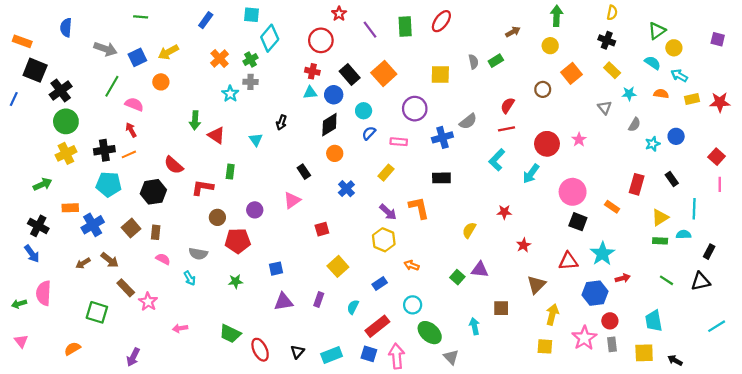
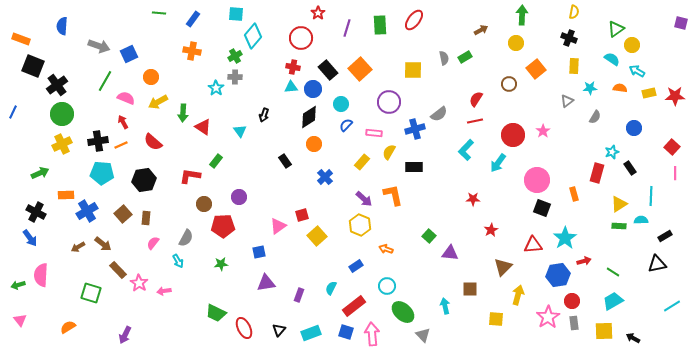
green line: (141, 17) -> (159, 13), moved
purple line: (370, 30) -> (347, 28), turned 54
purple square: (718, 39) -> (681, 23), moved
yellow arrow: (168, 52) -> (158, 102), moved
orange cross: (220, 58) -> (192, 51), moved, turned -36
yellow rectangle: (612, 70) -> (574, 66), turned 49
blue line: (14, 99) -> (13, 112), moved
gray triangle: (605, 108) -> (567, 101), turned 32
cyan star: (653, 144) -> (612, 152), moved
red semicircle: (174, 165) -> (153, 142), moved
green rectangle: (230, 172) -> (216, 161), turned 32
pink triangle: (292, 200) -> (278, 226), moved
orange rectangle: (612, 207) -> (574, 194), turned 40
yellow semicircle: (469, 230) -> (389, 152), moved
black rectangle: (709, 252) -> (665, 236), turned 32
gray semicircle: (198, 254) -> (186, 238), turned -72
pink semicircle: (163, 259) -> (153, 243), turned -80
yellow square: (338, 266) -> (317, 236), moved
green square: (457, 277) -> (429, 236), moved
green line: (666, 280) -> (613, 272), moved
purple rectangle: (319, 300) -> (299, 295), moved
cyan trapezoid: (654, 321) -> (613, 301), turned 70
pink arrow: (180, 328) -> (164, 291), moved
yellow square: (545, 346) -> (496, 319), moved

